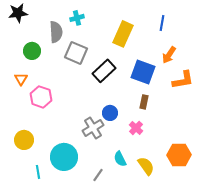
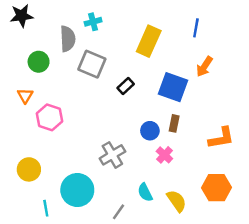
black rectangle: (104, 71) -> (126, 86), size x0.6
orange L-shape: (183, 80) -> (221, 138), moved
blue circle: (110, 113) -> (150, 131), moved

